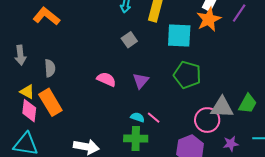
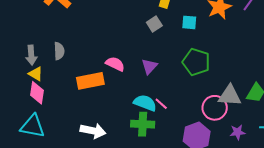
cyan square: (179, 35) -> (189, 22), size x0.6
gray square: (129, 40) -> (154, 24), moved
gray arrow: (20, 55) -> (31, 55), moved
orange rectangle: (50, 102) -> (90, 81), moved, turned -72
cyan semicircle: (137, 117) -> (145, 103), size x1.6

